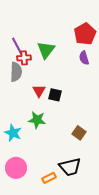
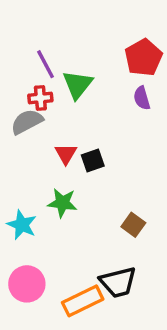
purple line: (17, 46) -> (45, 64), moved
gray semicircle: (16, 72) -> (27, 122), turned -120
black square: (55, 95) -> (93, 161), turned -32
orange rectangle: (49, 178) -> (83, 301), size x1.6

